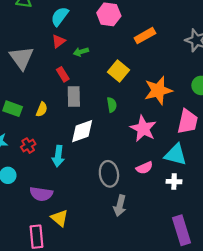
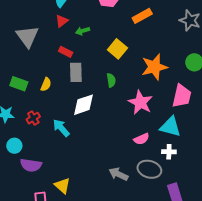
red rectangle: (63, 74) -> (66, 52), turned -32
cyan arrow: (58, 156) -> (61, 128), turned 132
gray ellipse: (109, 174) -> (149, 169), moved, turned -65
purple semicircle: (41, 194) -> (31, 165), moved
gray arrow: (120, 206) -> (118, 174), turned 102

